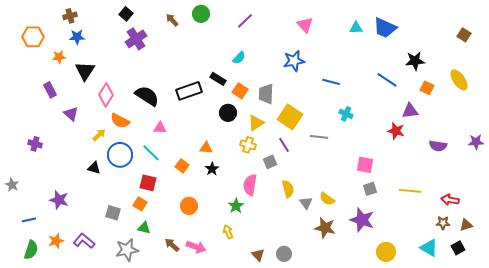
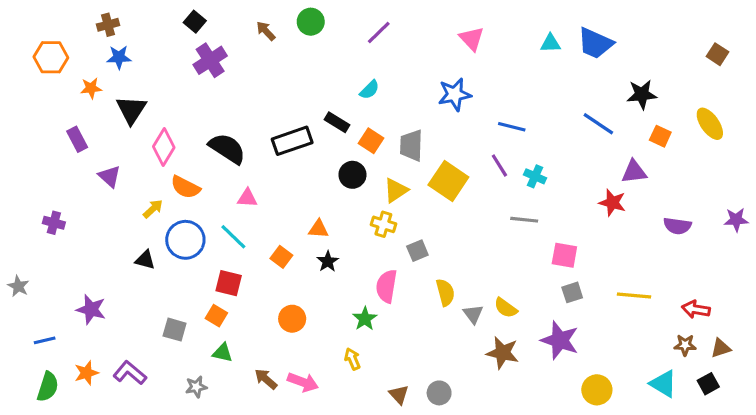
gray line: (319, 137) -> (524, 220), moved
purple line: (284, 145) -> (499, 166), moved
gray star: (127, 250) -> (196, 387), size x0.6

